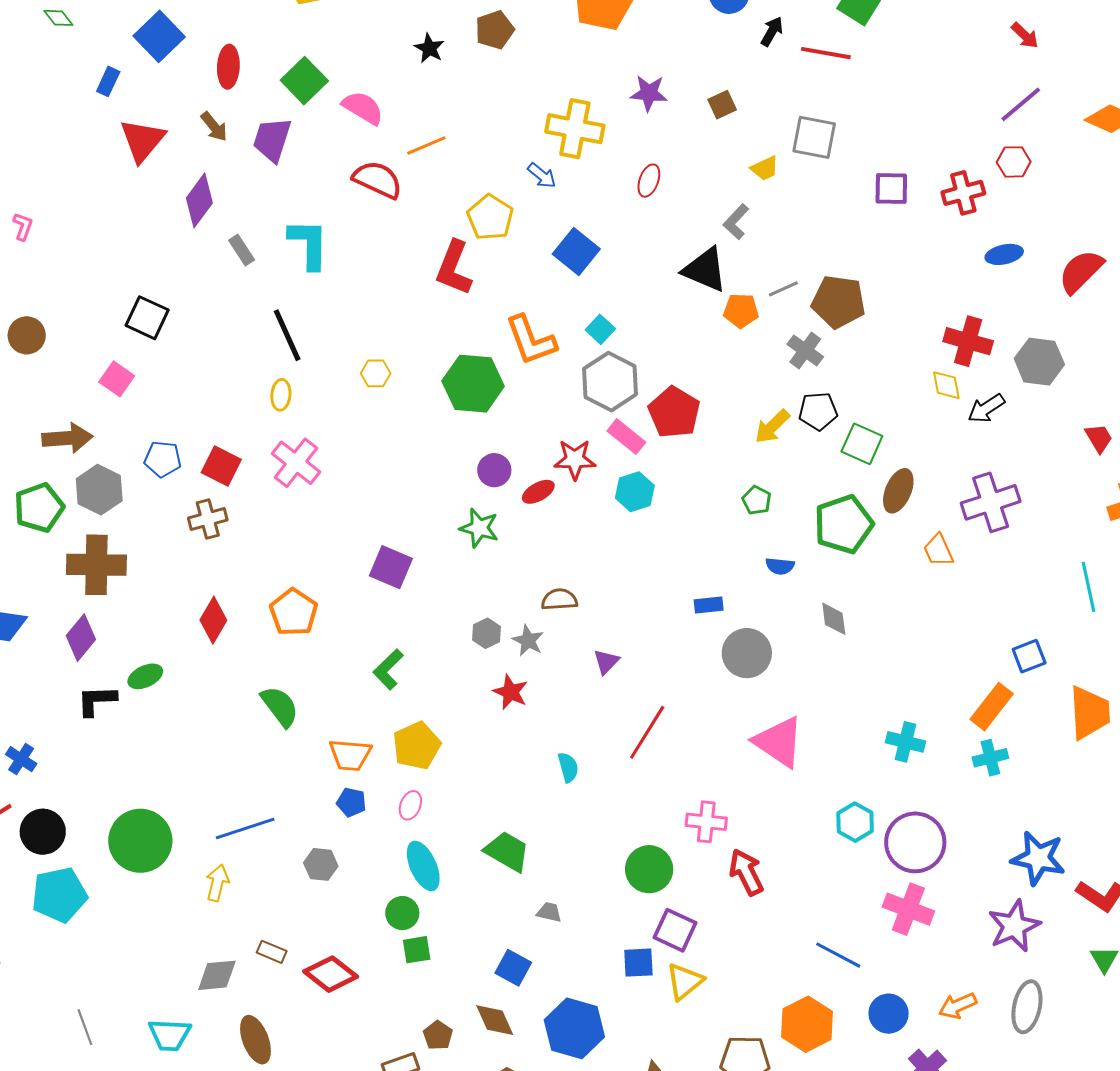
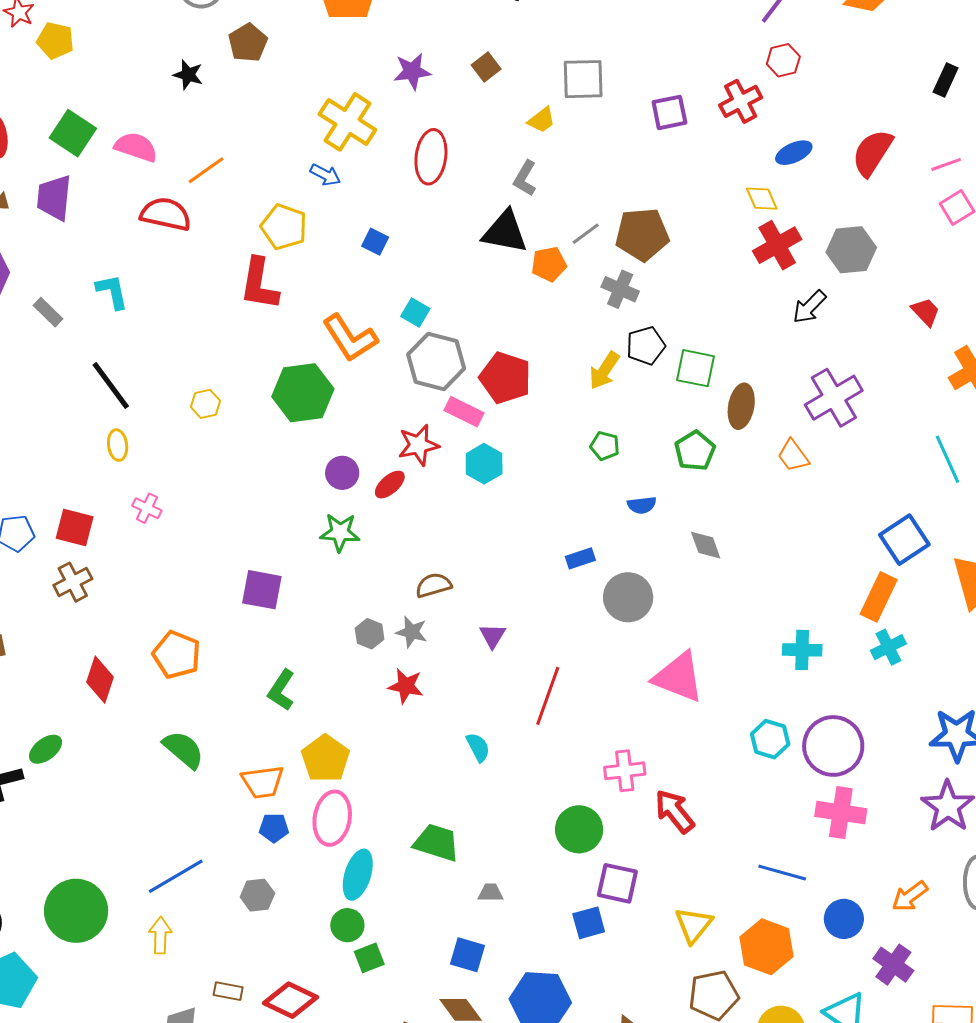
yellow cross: (575, 129) -> (347, 122), turned 34
red ellipse: (649, 181) -> (431, 157), size x1.6
cyan L-shape: (309, 244) -> (112, 292), size x0.7
blue square: (576, 251) -> (375, 242), size x0.6
red cross: (968, 341) -> (777, 245), turned -33
yellow diamond: (946, 385) -> (762, 199), moved
pink cross: (296, 463) -> (147, 508), size x0.6
green pentagon: (844, 524) -> (695, 451), size x0.7
blue square: (1029, 656) -> (904, 540), size x1.4
pink ellipse: (410, 805) -> (332, 818), size x1.8
cyan ellipse: (423, 866) -> (358, 875), turned 54
yellow triangle: (685, 981) -> (694, 925), moved

